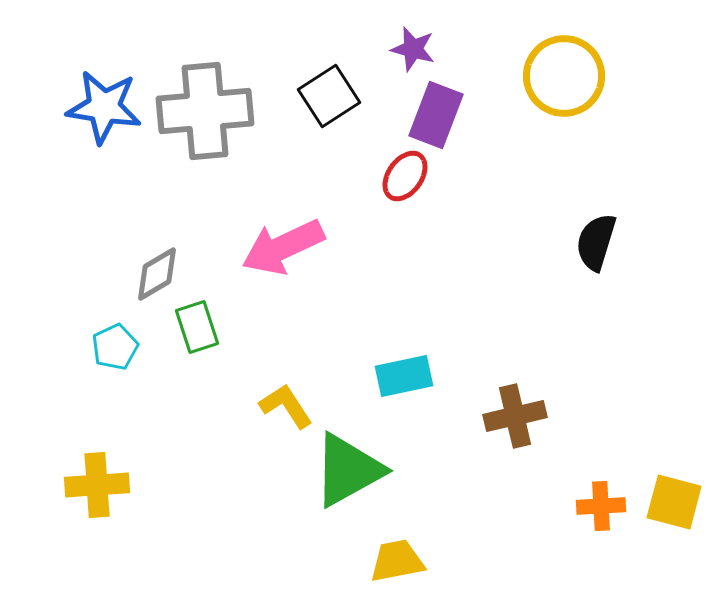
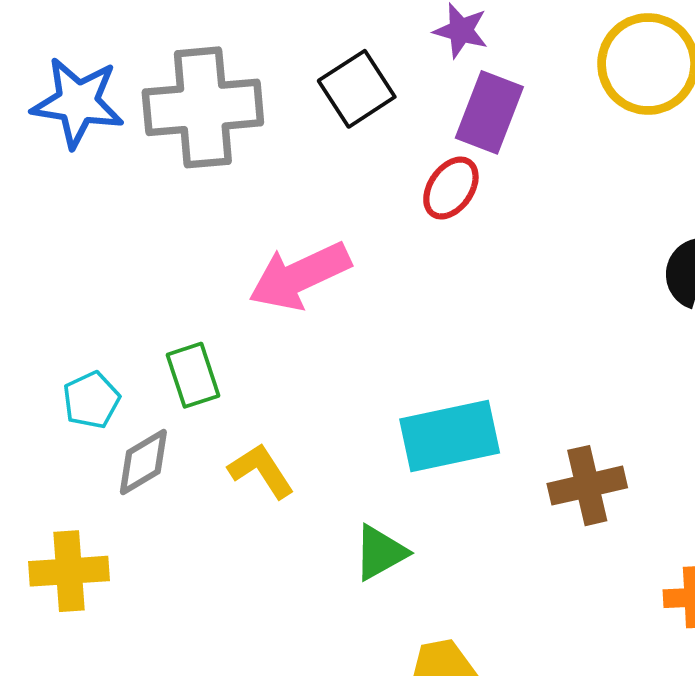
gray diamond: (157, 274) -> (143, 462), moved
cyan rectangle: (404, 376) -> (450, 436), size x1.4
yellow L-shape: (286, 406) -> (261, 471), moved
green triangle: (348, 470) -> (380, 553), size x0.6

